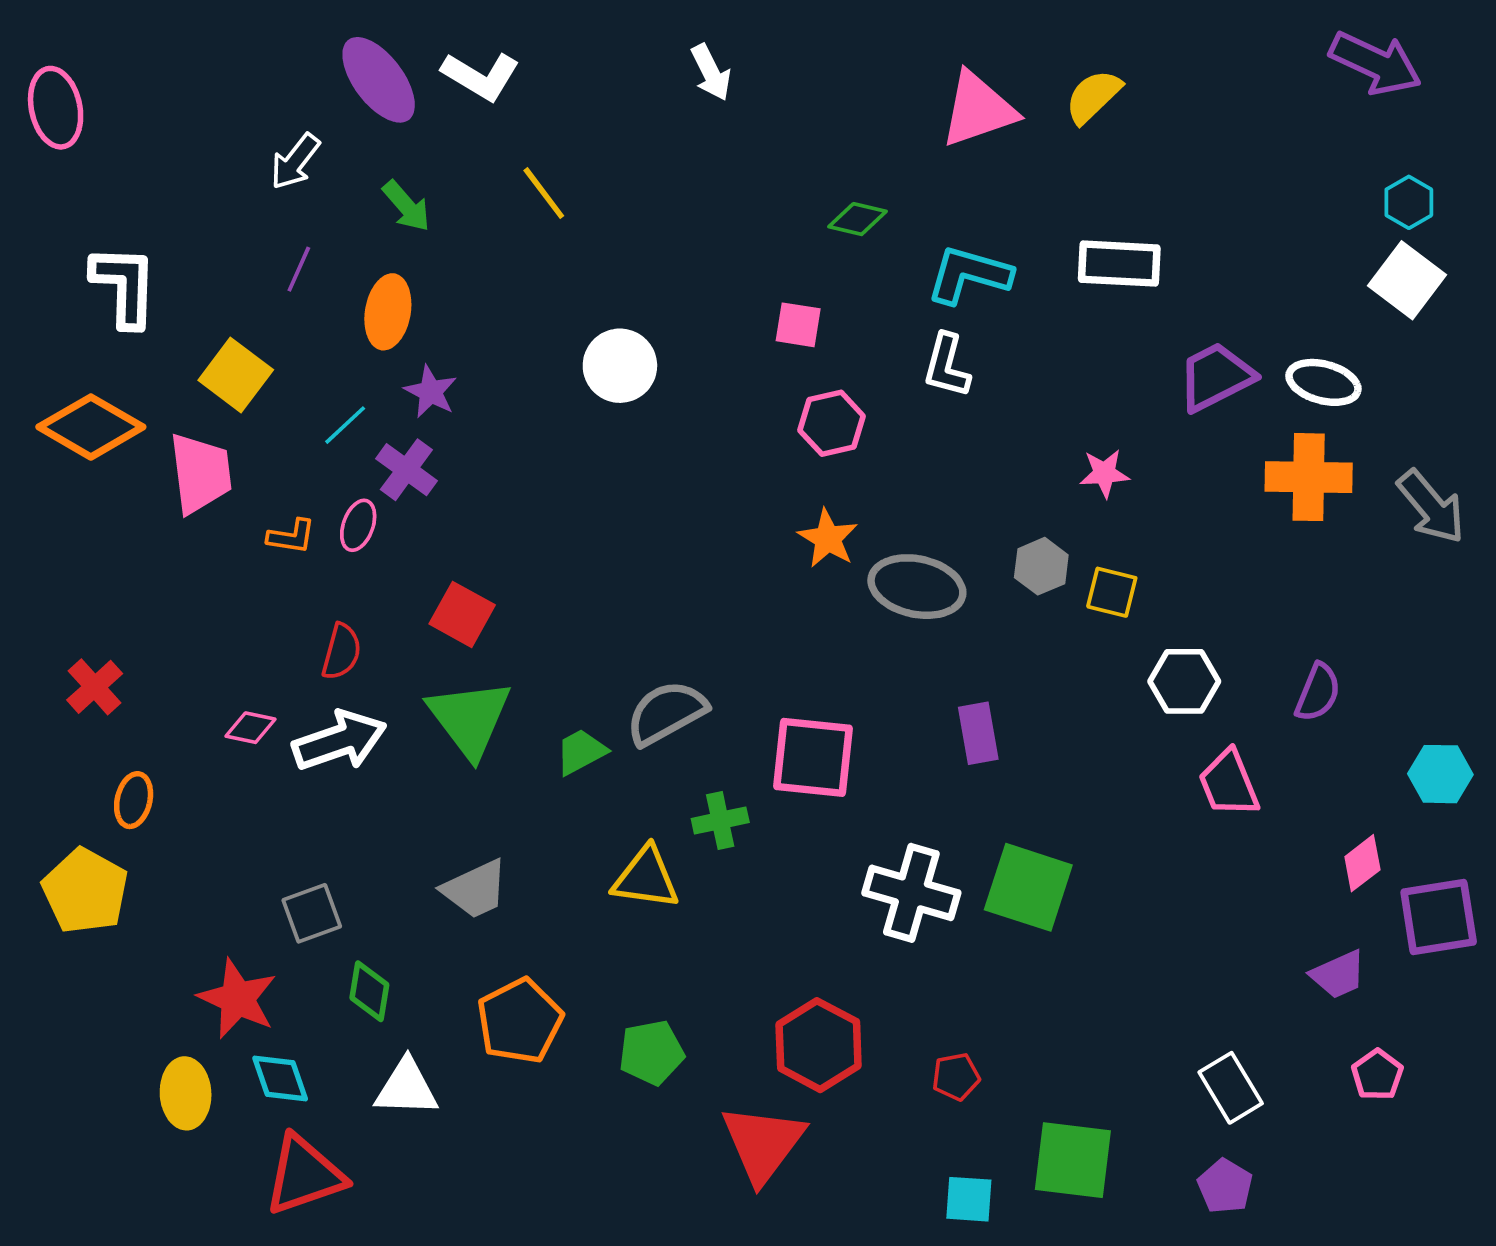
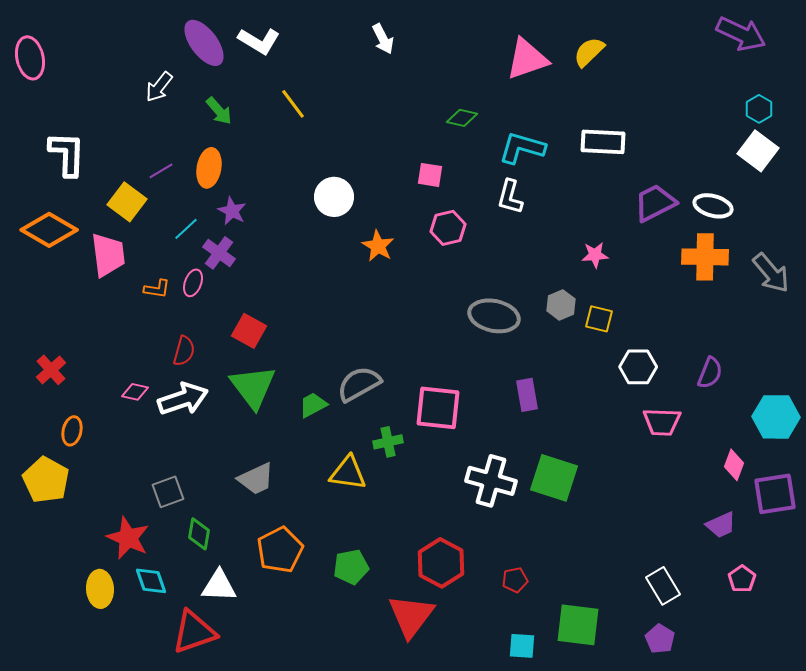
purple line: (299, 269) -> (161, 171), moved, turned 35
orange star: (828, 538) -> (378, 246), moved
cyan hexagon: (1440, 774) -> (776, 417), size x1.4
pink trapezoid: (1229, 783) -> (662, 422), turned -66
pink diamond: (1362, 863) -> (734, 465), turned -32
red triangle: (304, 1175) -> (194, 632), moved

